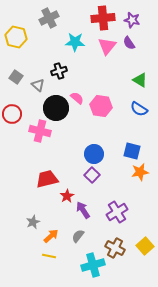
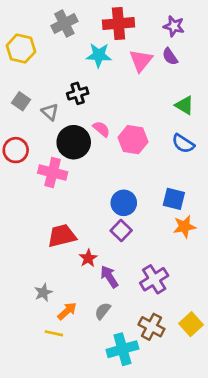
red cross: (103, 18) -> (119, 24), moved
yellow line: (49, 256) -> (54, 333), moved

